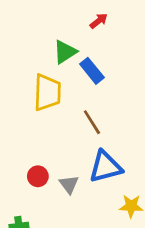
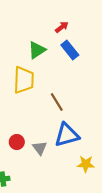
blue rectangle: (92, 71) -> (70, 50), moved

